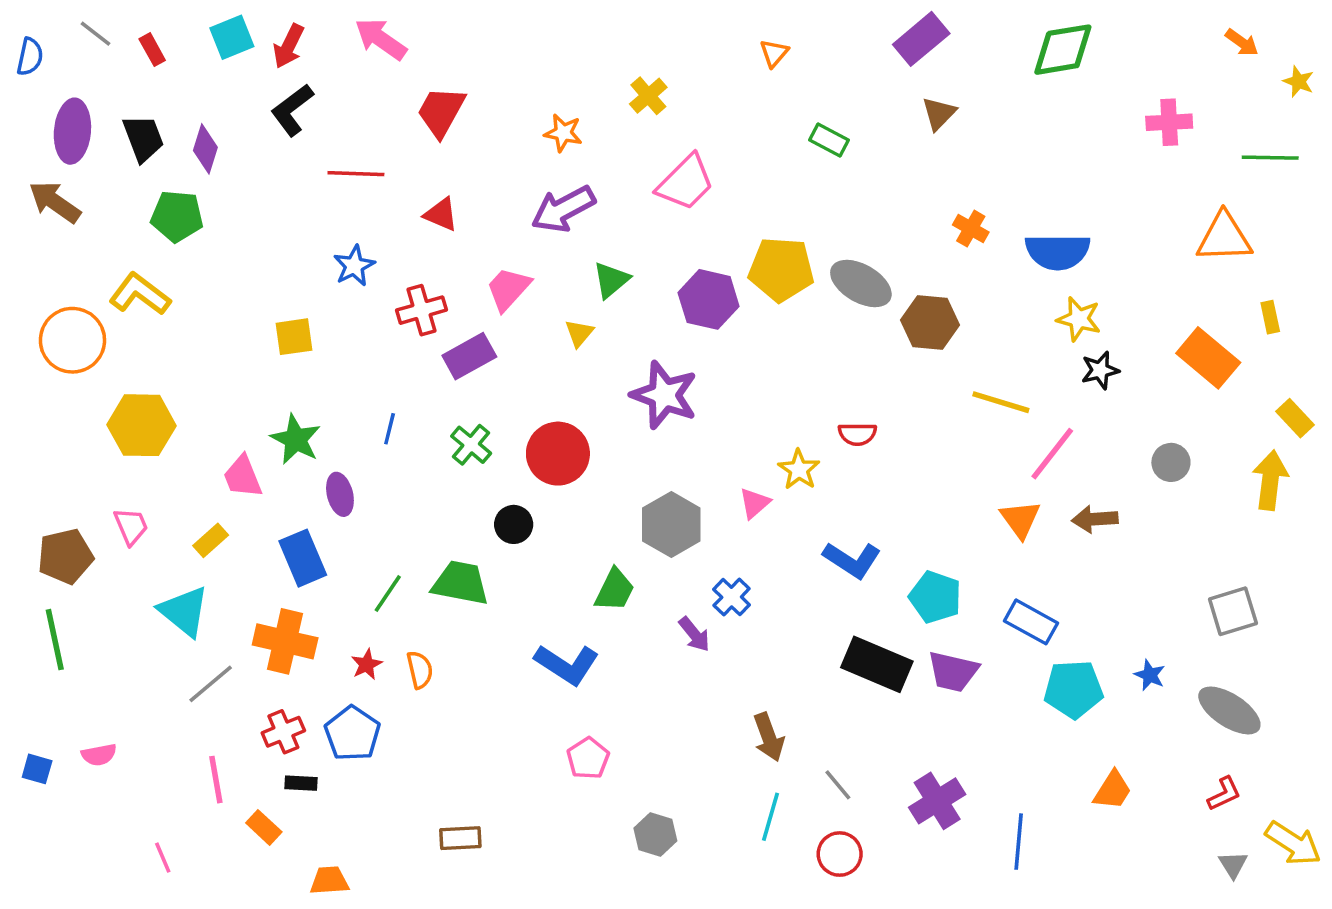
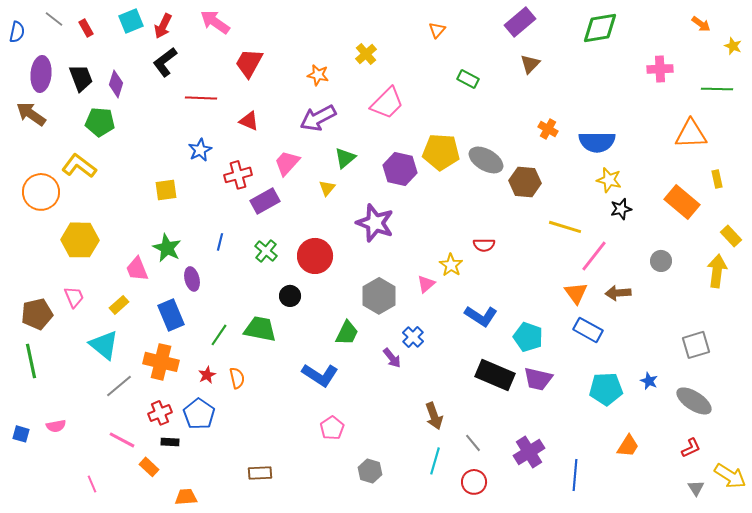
blue rectangle: (1031, 622) -> (588, 330), moved
pink line: (216, 780) -> (122, 440), turned -52

